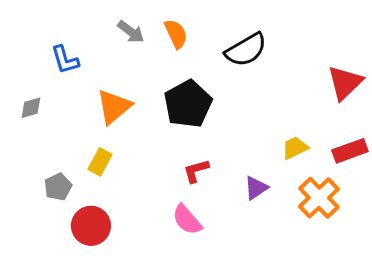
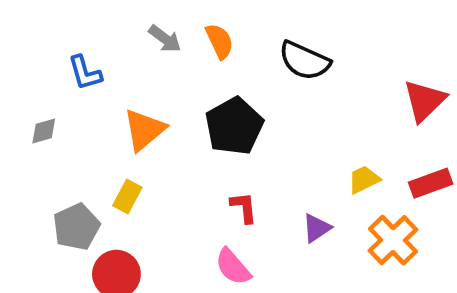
black semicircle: (246, 50) -> (304, 61), turned 54
red L-shape: (196, 171) -> (244, 207), turned 100
gray pentagon: (58, 187) -> (76, 227), size x1.4

